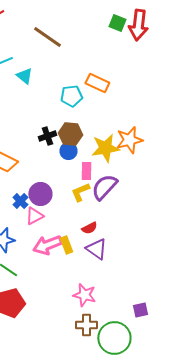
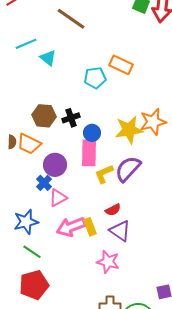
brown hexagon: (70, 134) -> (44, 116), moved
pink rectangle: (86, 171) -> (89, 153), moved, size x1.5
purple circle: (40, 194) -> (55, 165), moved
pink star: (84, 295) -> (108, 262), moved

